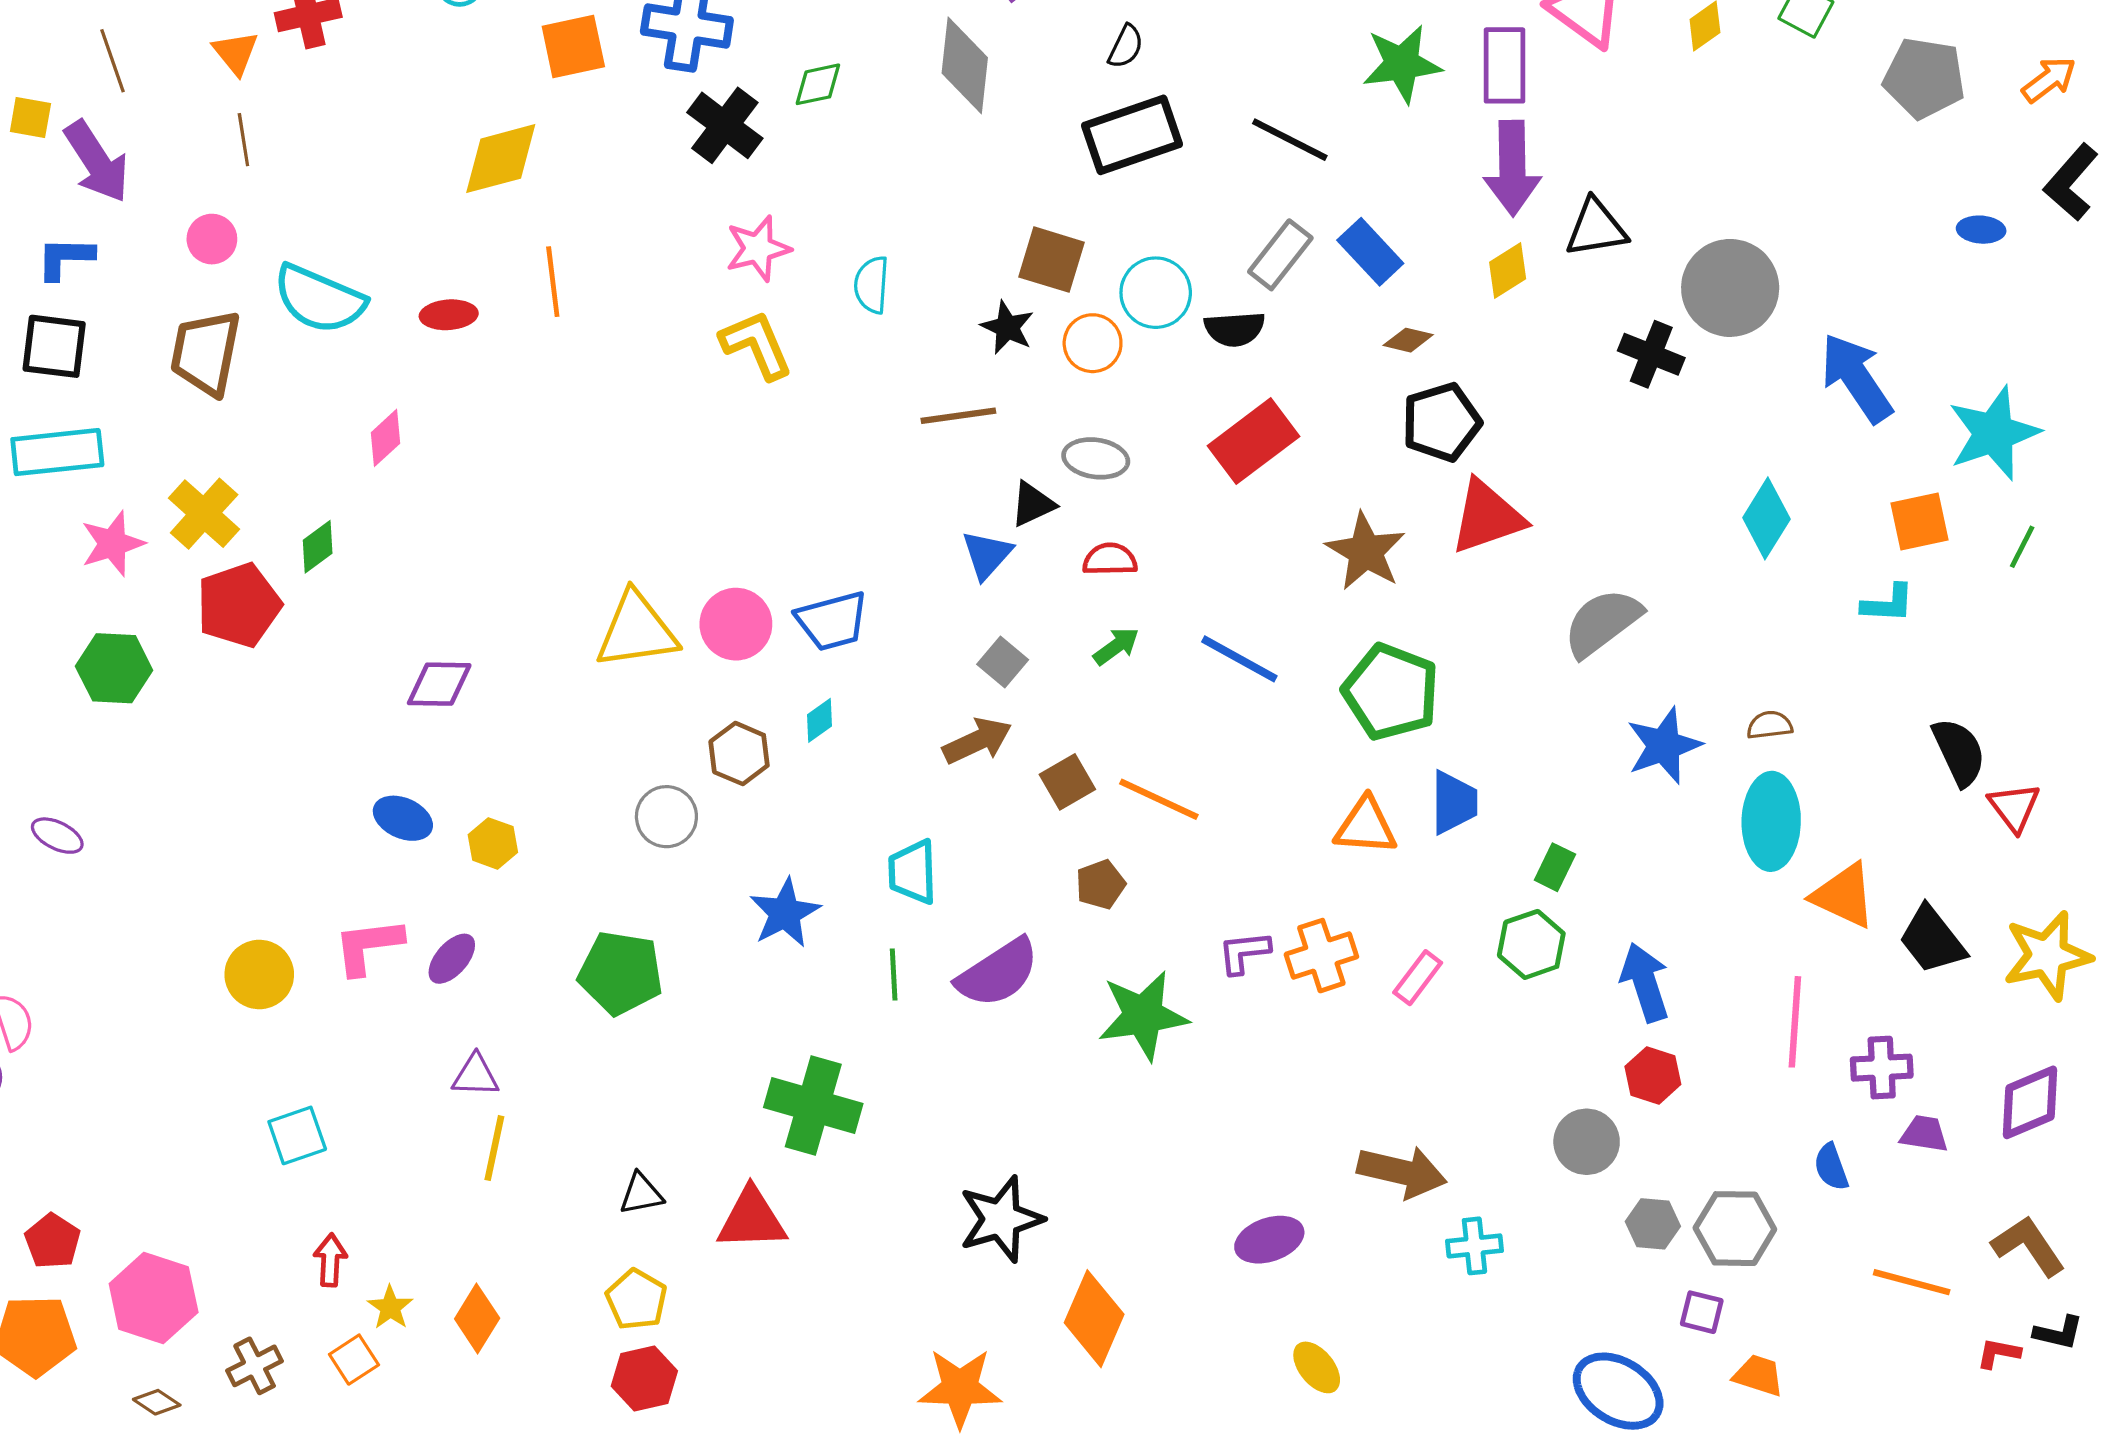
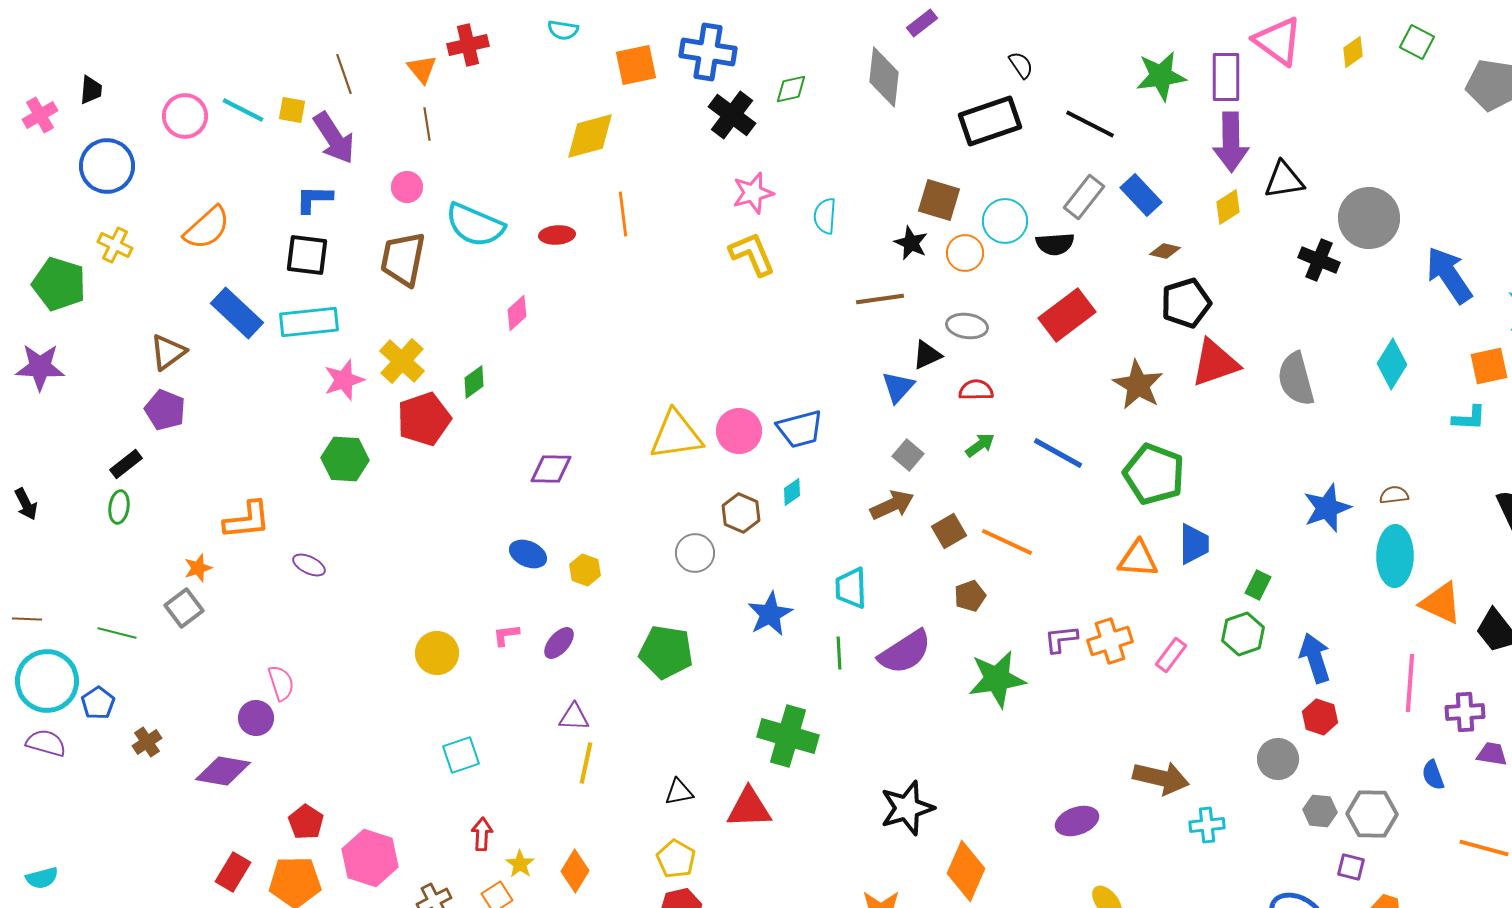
black semicircle: (1126, 46) -> (1021, 65), moved, turned -60
gray semicircle: (1602, 623) -> (1296, 379), moved, turned -68
pink L-shape: (368, 946) -> (506, 635), size x0.6

